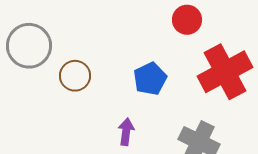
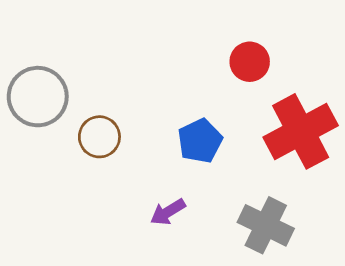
purple arrow: (126, 132) -> (168, 212), turned -128

